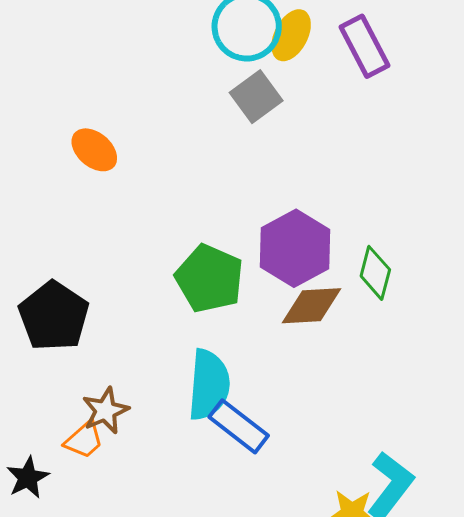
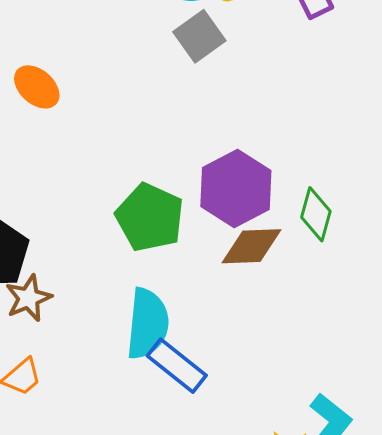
brown star: (105, 411) -> (28, 298), moved

